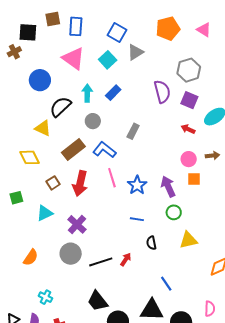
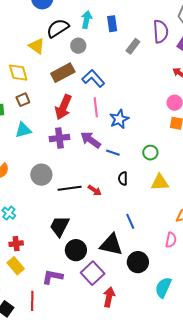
blue rectangle: (113, 93) -> (112, 24), turned -63
gray circle: (93, 121) -> (78, 46), moved
gray rectangle: (133, 131) -> (133, 46), moved
brown square: (53, 183) -> (23, 100), moved
purple arrow: (168, 187) -> (91, 140), moved, turned -40
purple cross: (77, 224) -> (59, 138), moved, turned 30
red arrow: (126, 259) -> (95, 190), turned 80
black trapezoid: (98, 301) -> (59, 226), turned 55
pink semicircle: (210, 309) -> (171, 240), moved

